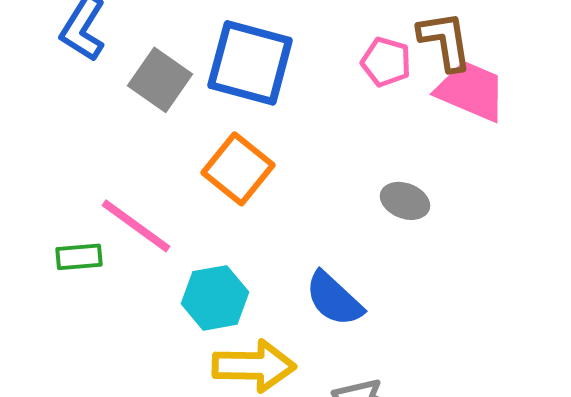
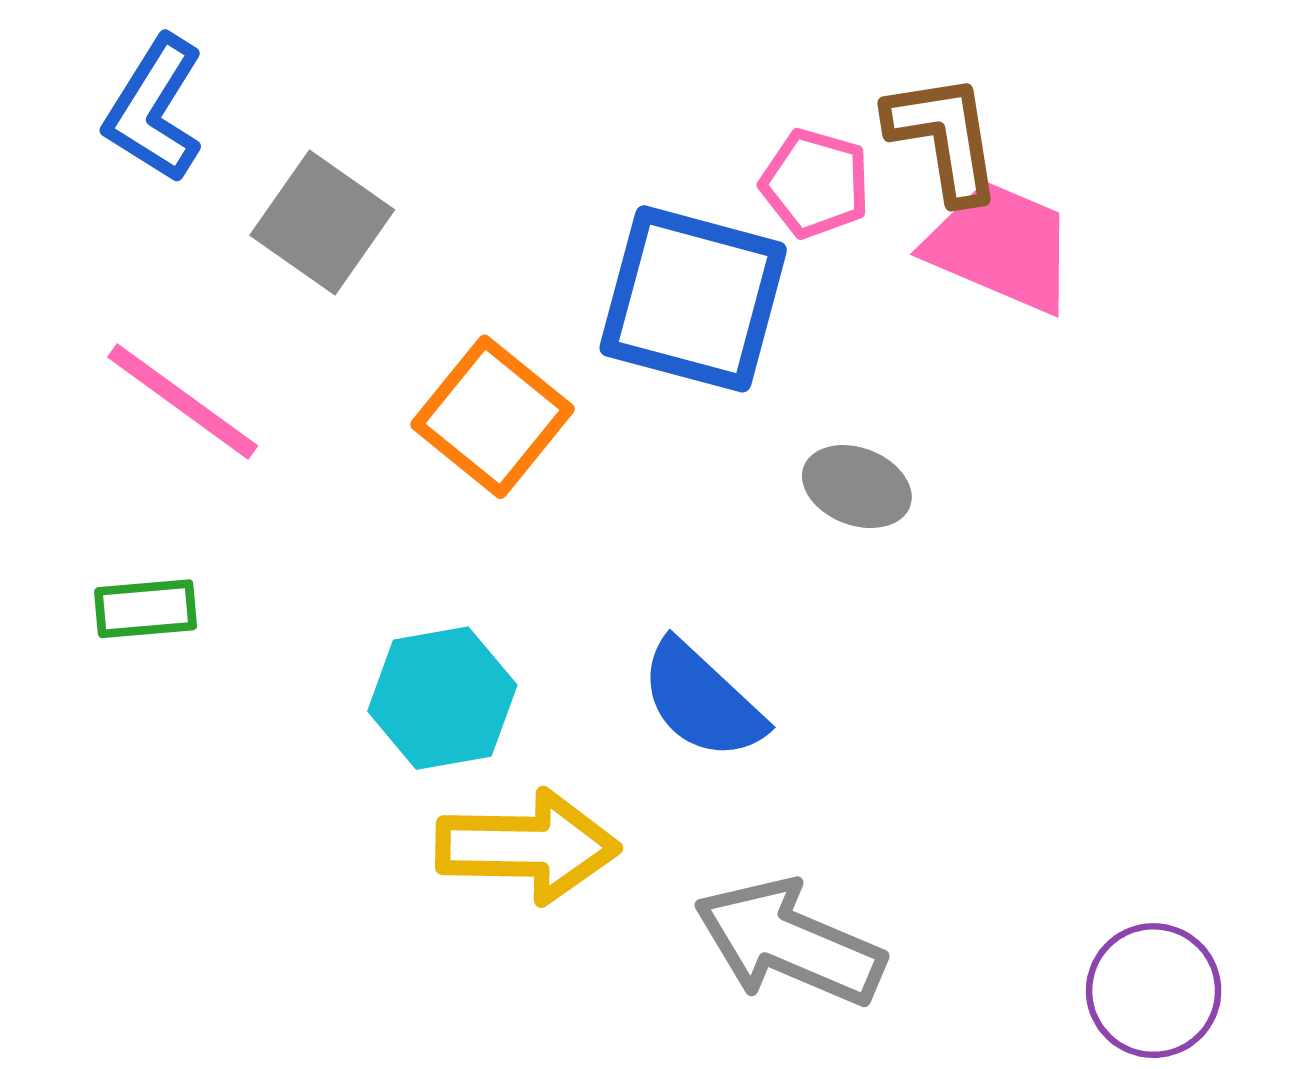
blue square: (250, 63) -> (693, 299), moved
pink line: (136, 226) -> (183, 401), moved

